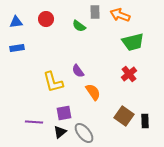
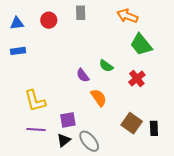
gray rectangle: (95, 12) -> (81, 13), moved
green semicircle: (79, 26) -> (106, 66), moved
green trapezoid: (133, 42) -> (141, 45), turned 65
yellow L-shape: (53, 82) -> (35, 101), moved

